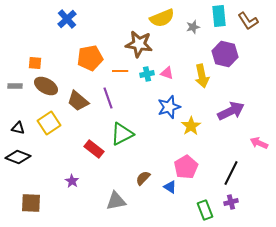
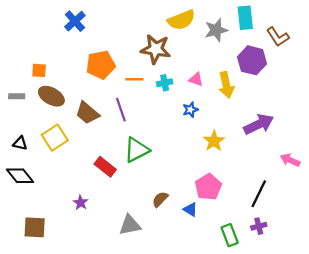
brown L-shape: (248, 21) -> (278, 37), moved
gray star: (193, 27) -> (216, 30), size x1.5
pink triangle: (167, 73) -> (196, 79), moved
blue star: (169, 107) -> (190, 110), moved, size x0.6
black diamond: (18, 157) -> (20, 176), turned 30

